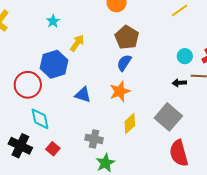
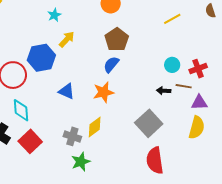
cyan star: (53, 21) -> (54, 15), moved
yellow diamond: (130, 124) -> (95, 127), moved
red square: (53, 149) -> (30, 141), size x1.6

